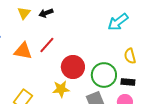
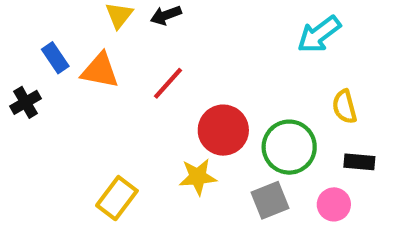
orange triangle: (23, 51) -> (100, 70), moved
black rectangle: (128, 82) -> (359, 162), moved

